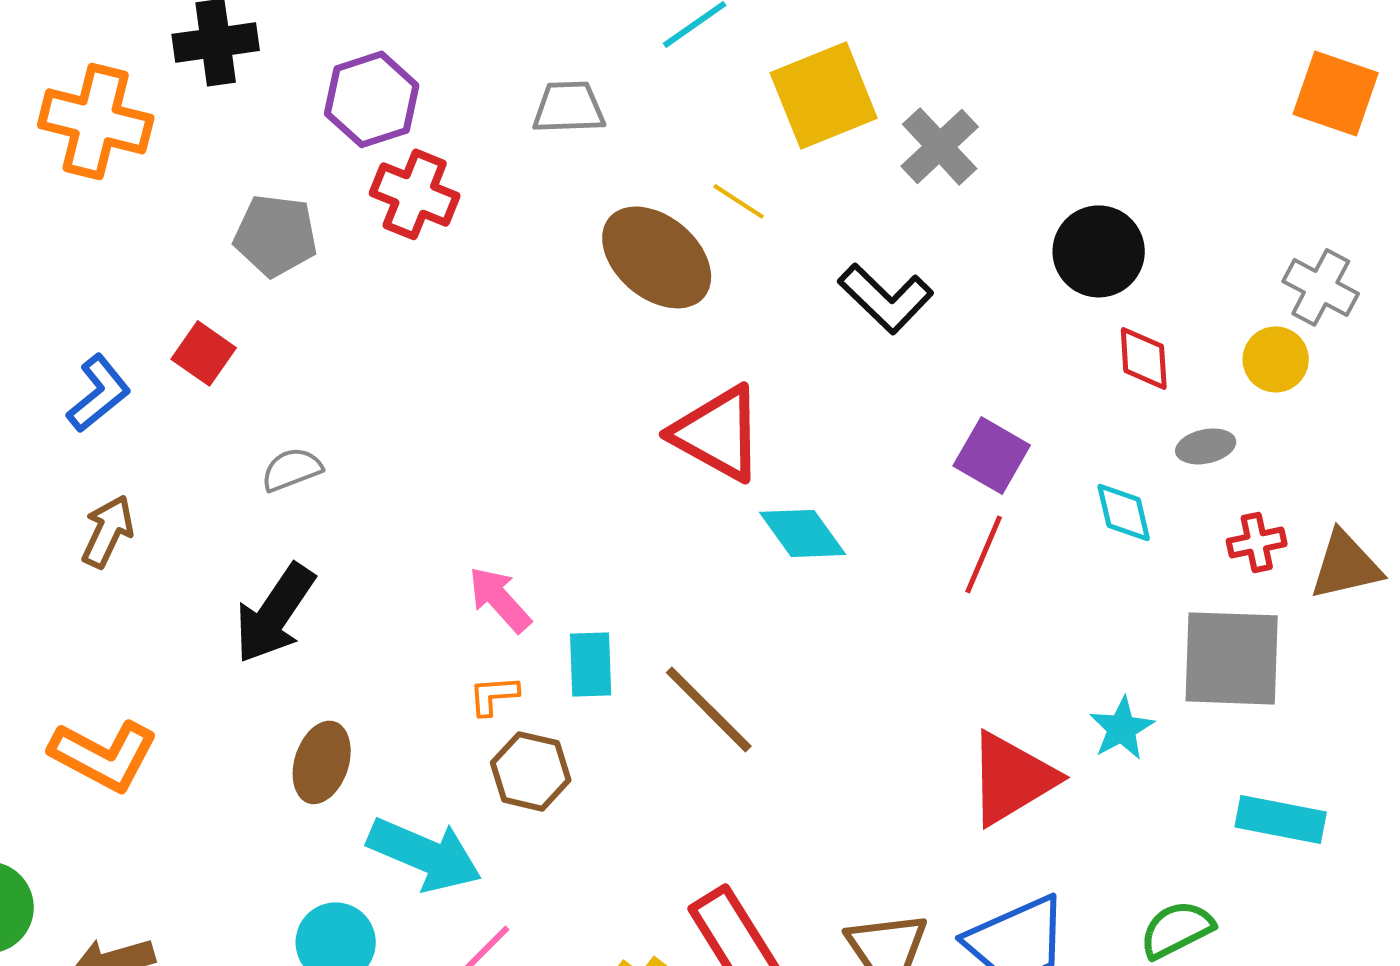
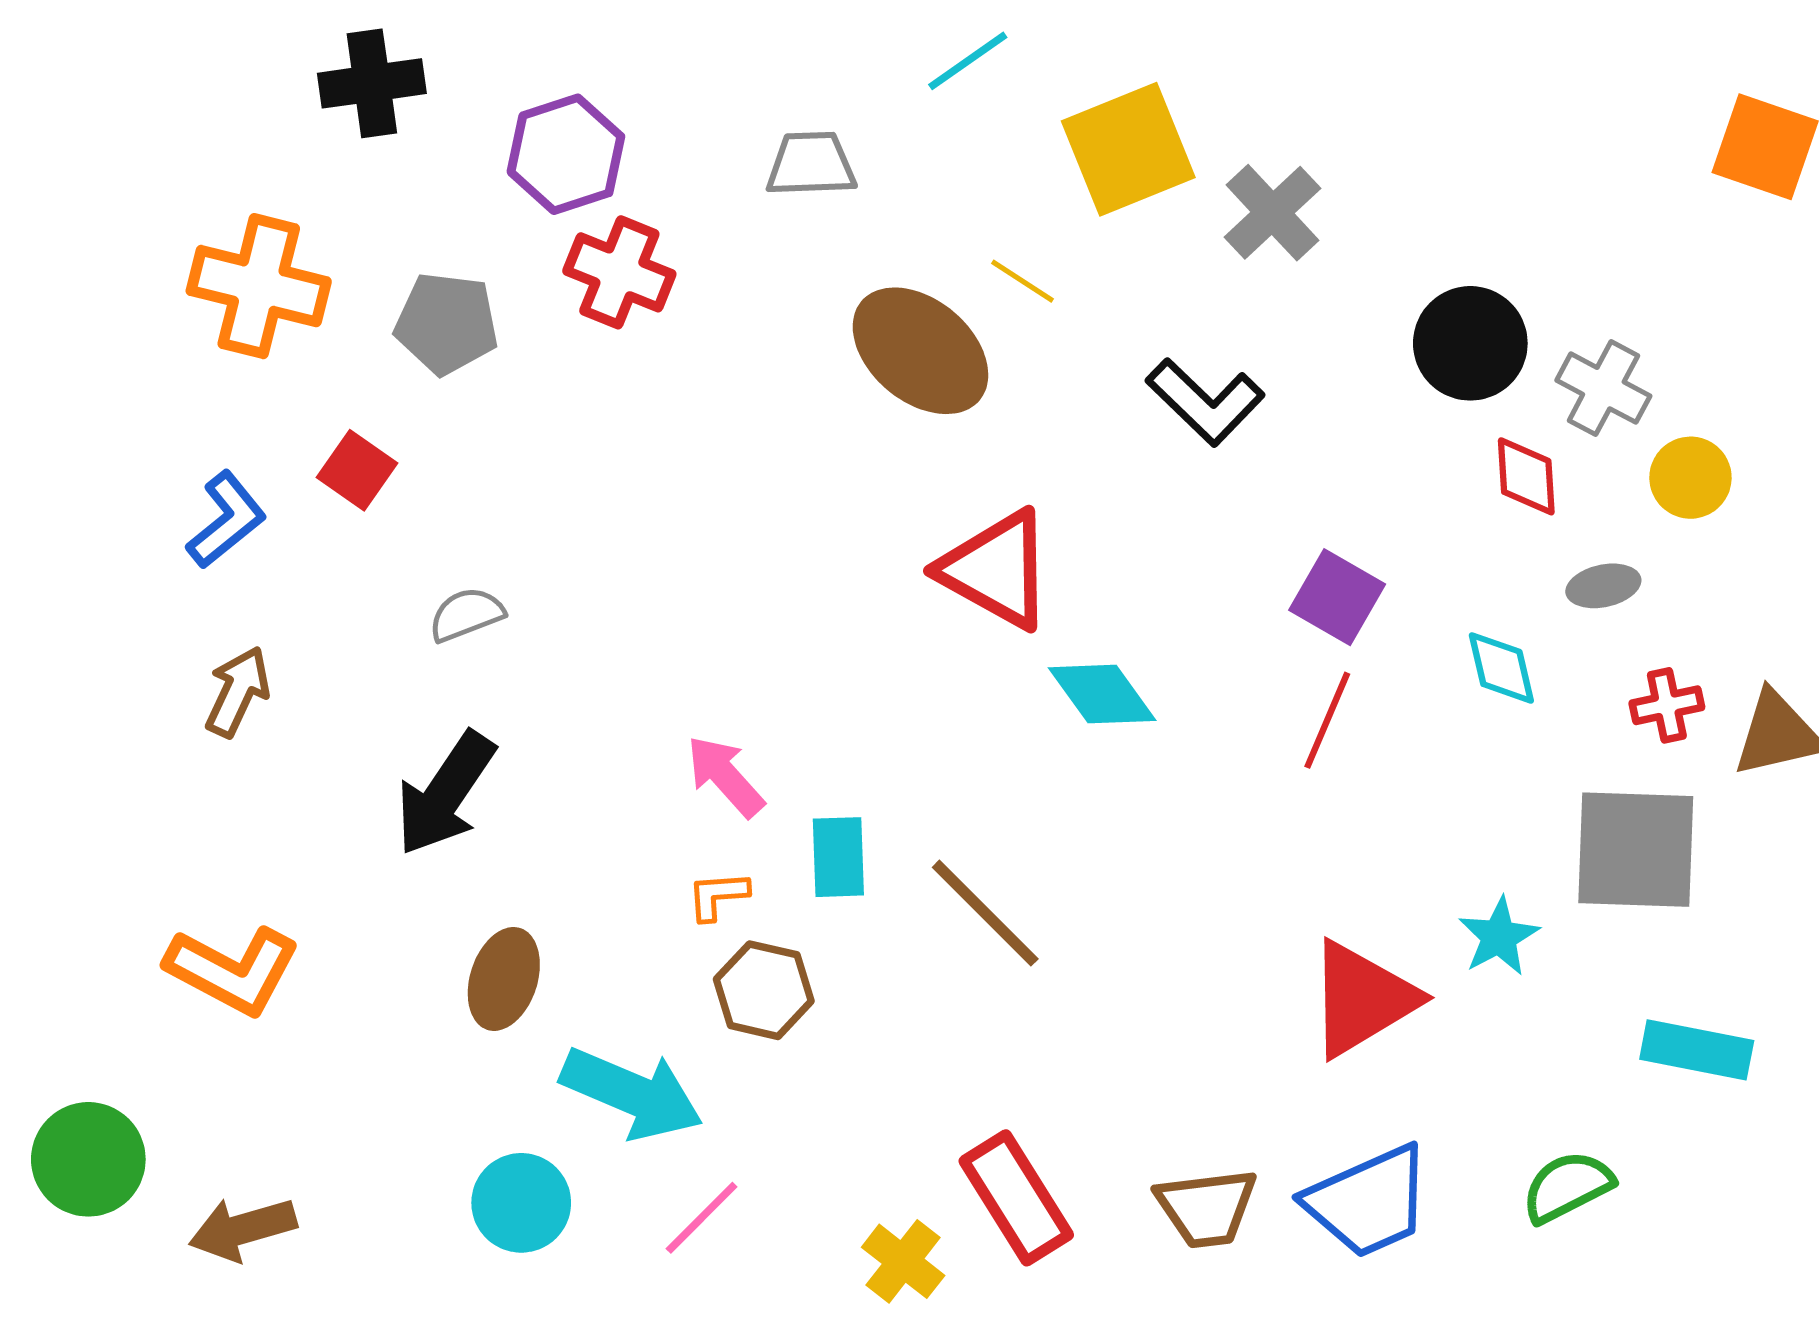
orange cross: (96, 121) -> (259, 286), moved
gray cross: (1321, 287) -> (1603, 388), moved

